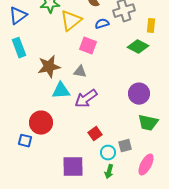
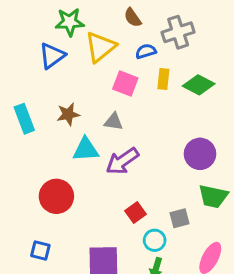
blue triangle: (18, 16) -> (52, 56), moved
yellow rectangle: (151, 26) -> (163, 79), moved
cyan rectangle: (19, 48) -> (24, 119), moved
brown star: (49, 67) -> (68, 114), size x0.7
blue square: (25, 141) -> (40, 251), moved
gray square: (125, 146) -> (180, 218), moved

